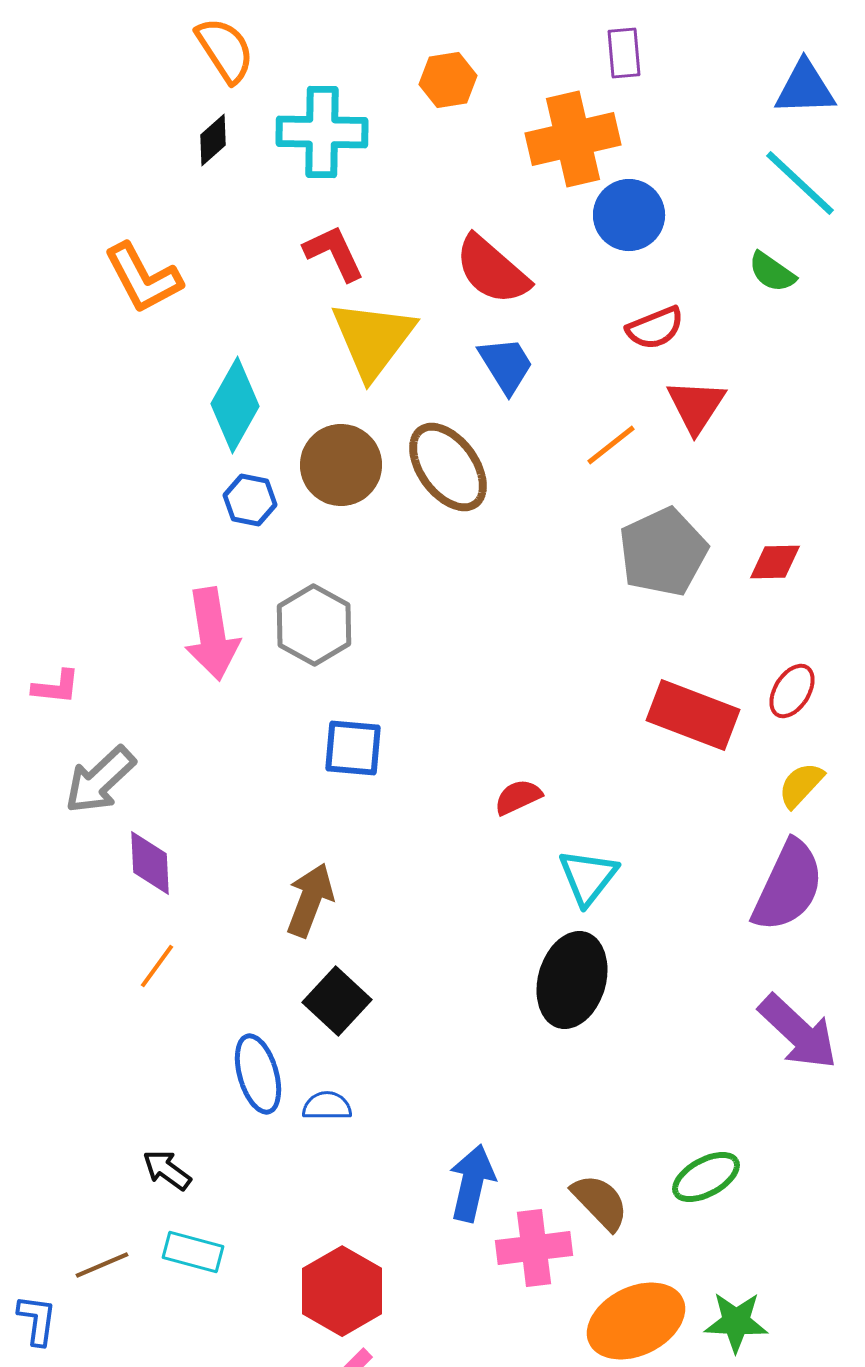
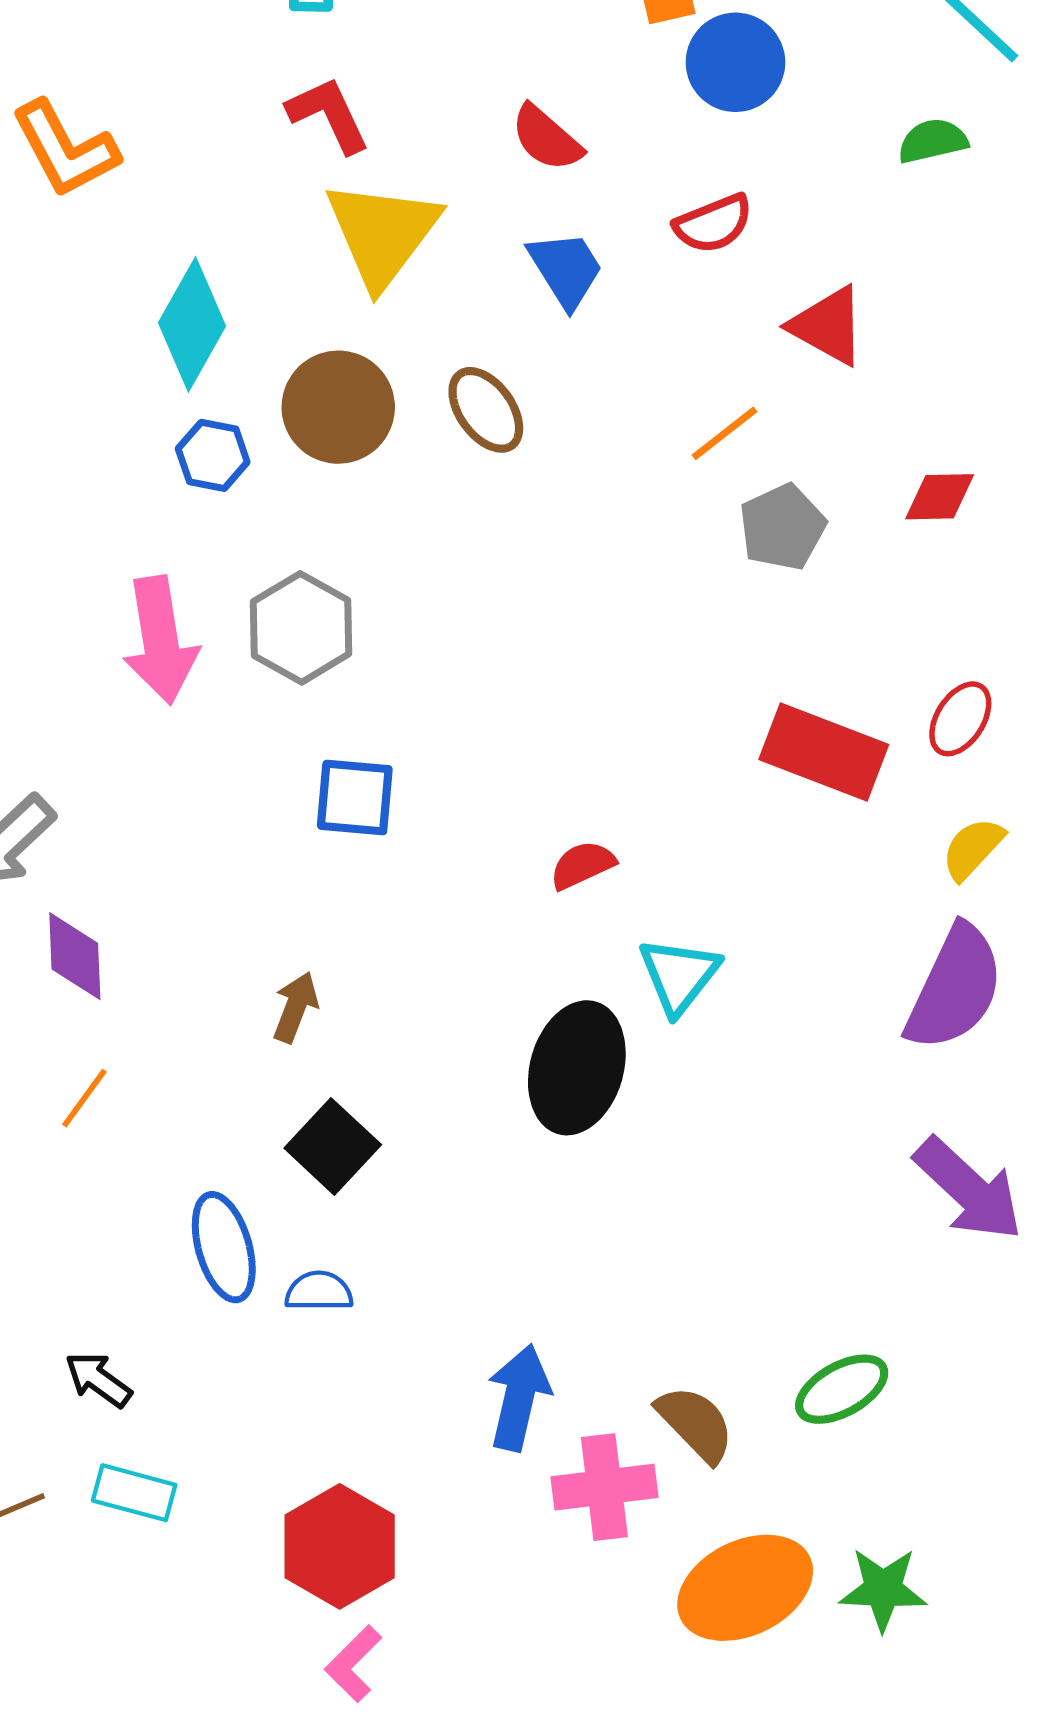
red semicircle: (492, 270) -> (547, 138), size x0.7
green semicircle: (772, 272) -> (933, 141), turned 132
red semicircle: (655, 328) -> (713, 224), moved
red triangle: (696, 406) -> (828, 326), turned -34
orange line: (611, 445) -> (724, 433), moved
brown ellipse: (448, 467) -> (486, 410), size x0.7
gray pentagon: (663, 552) -> (782, 527), size x0.7
red diamond: (775, 562) -> (940, 497), moved
brown arrow: (310, 900) -> (295, 1007), size x0.7
black ellipse: (572, 980) -> (577, 1068), moved

